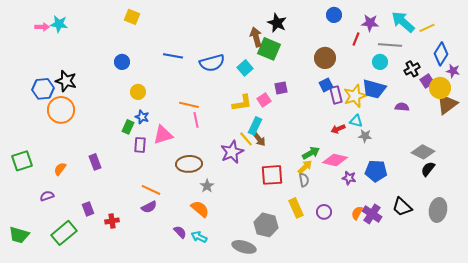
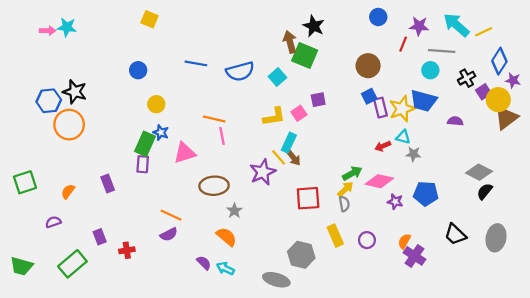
green rectangle: (128, 127) -> (145, 144), size x1.5
purple rectangle: (140, 145) -> (143, 164), moved
purple cross: (372, 214) -> (414, 256), moved

